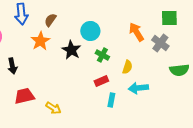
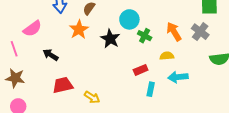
orange arrow: (136, 32) -> (174, 32), moved
green cross: (102, 55) -> (145, 36), moved
black arrow: (12, 66) -> (51, 55), turned 133
yellow semicircle: (127, 67) -> (167, 56), turned -112

